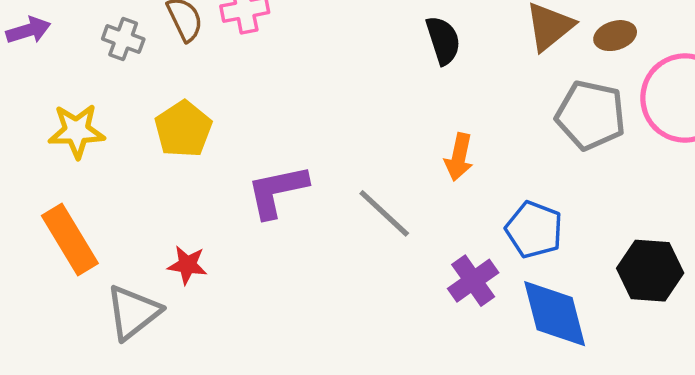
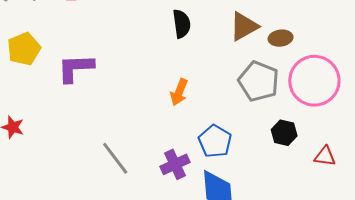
purple L-shape: (277, 191) -> (76, 68), moved
gray line: (384, 213) -> (115, 158), moved
black hexagon: (650, 271) -> (284, 133), moved, size x0.7

